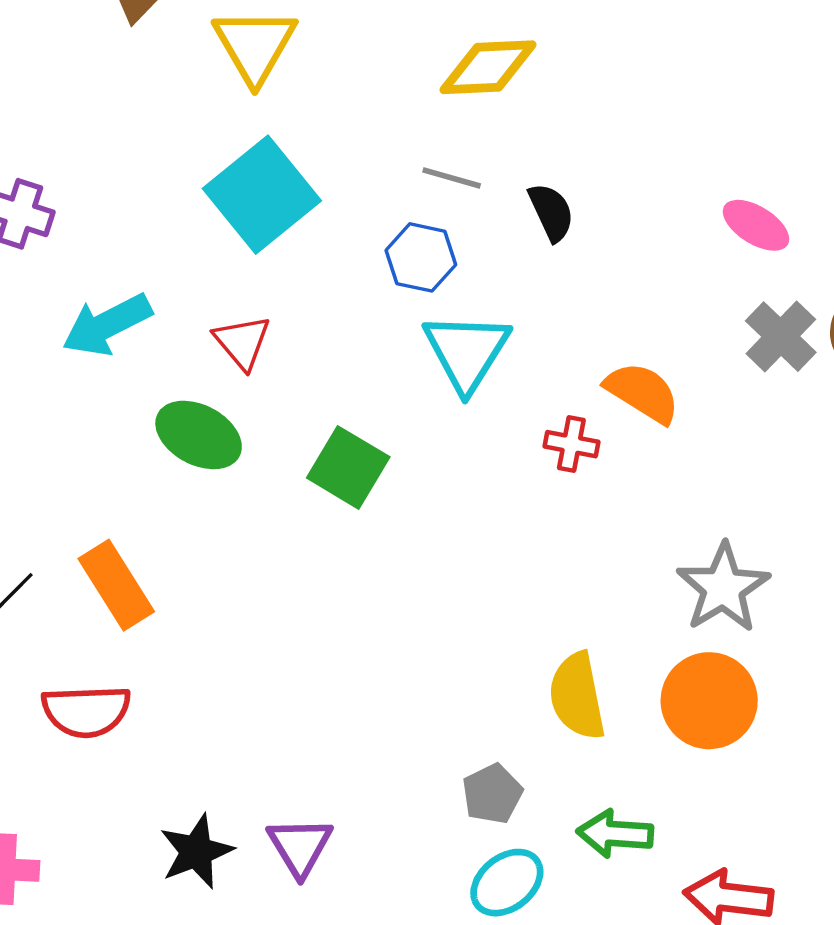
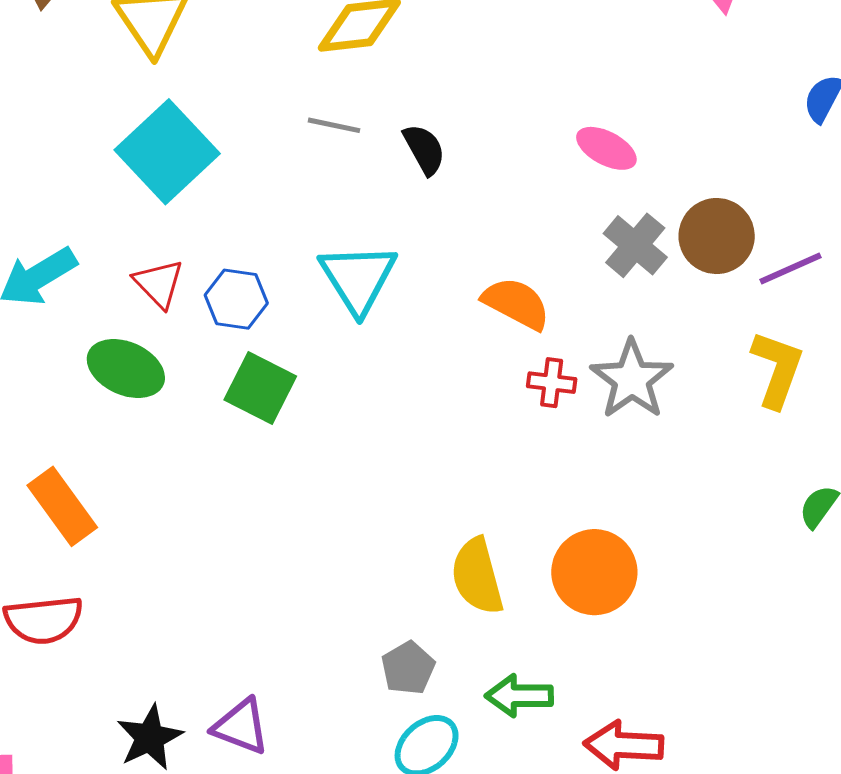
blue hexagon: (421, 257) -> (236, 299), moved
red cross: (571, 444) -> (552, 383), moved
gray star: (723, 588) -> (632, 379), moved
purple triangle: (300, 846) -> (241, 727), turned -34

